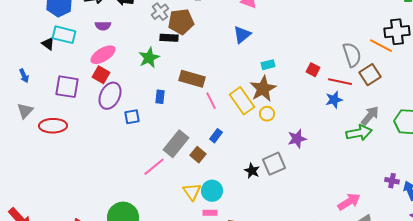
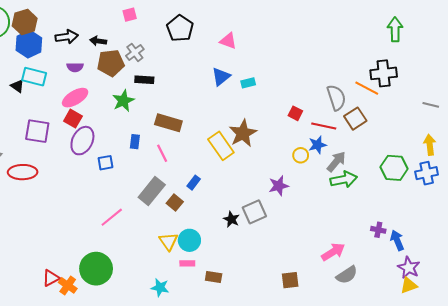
brown pentagon: (181, 22) -> (111, 63), moved
cyan rectangle: (268, 65) -> (248, 83), moved
pink line: (211, 101) -> (162, 153), moved
yellow circle: (267, 114) -> (301, 155), moved
gray arrow: (370, 116) -> (336, 162), moved
pink line: (154, 167) -> (112, 217), moved

